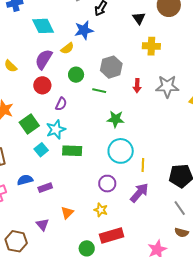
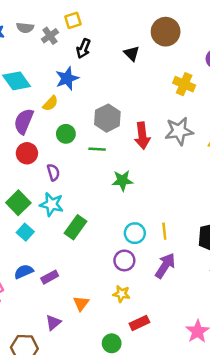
yellow cross: (151, 46) -> (184, 84), moved, turned 30
red arrow: (137, 86) -> (142, 136), size x1.5
purple semicircle: (61, 104) -> (53, 172), turned -32
cyan star: (56, 129) -> (52, 204), turned -30
cyan square: (41, 150) -> (25, 232), moved
green rectangle: (72, 151) -> (76, 227), turned -48
cyan circle: (121, 151) -> (135, 233), moved, size x0.7
purple triangle: (42, 225) -> (53, 323), turned 40
red rectangle: (112, 236) -> (139, 323), size x0.7

